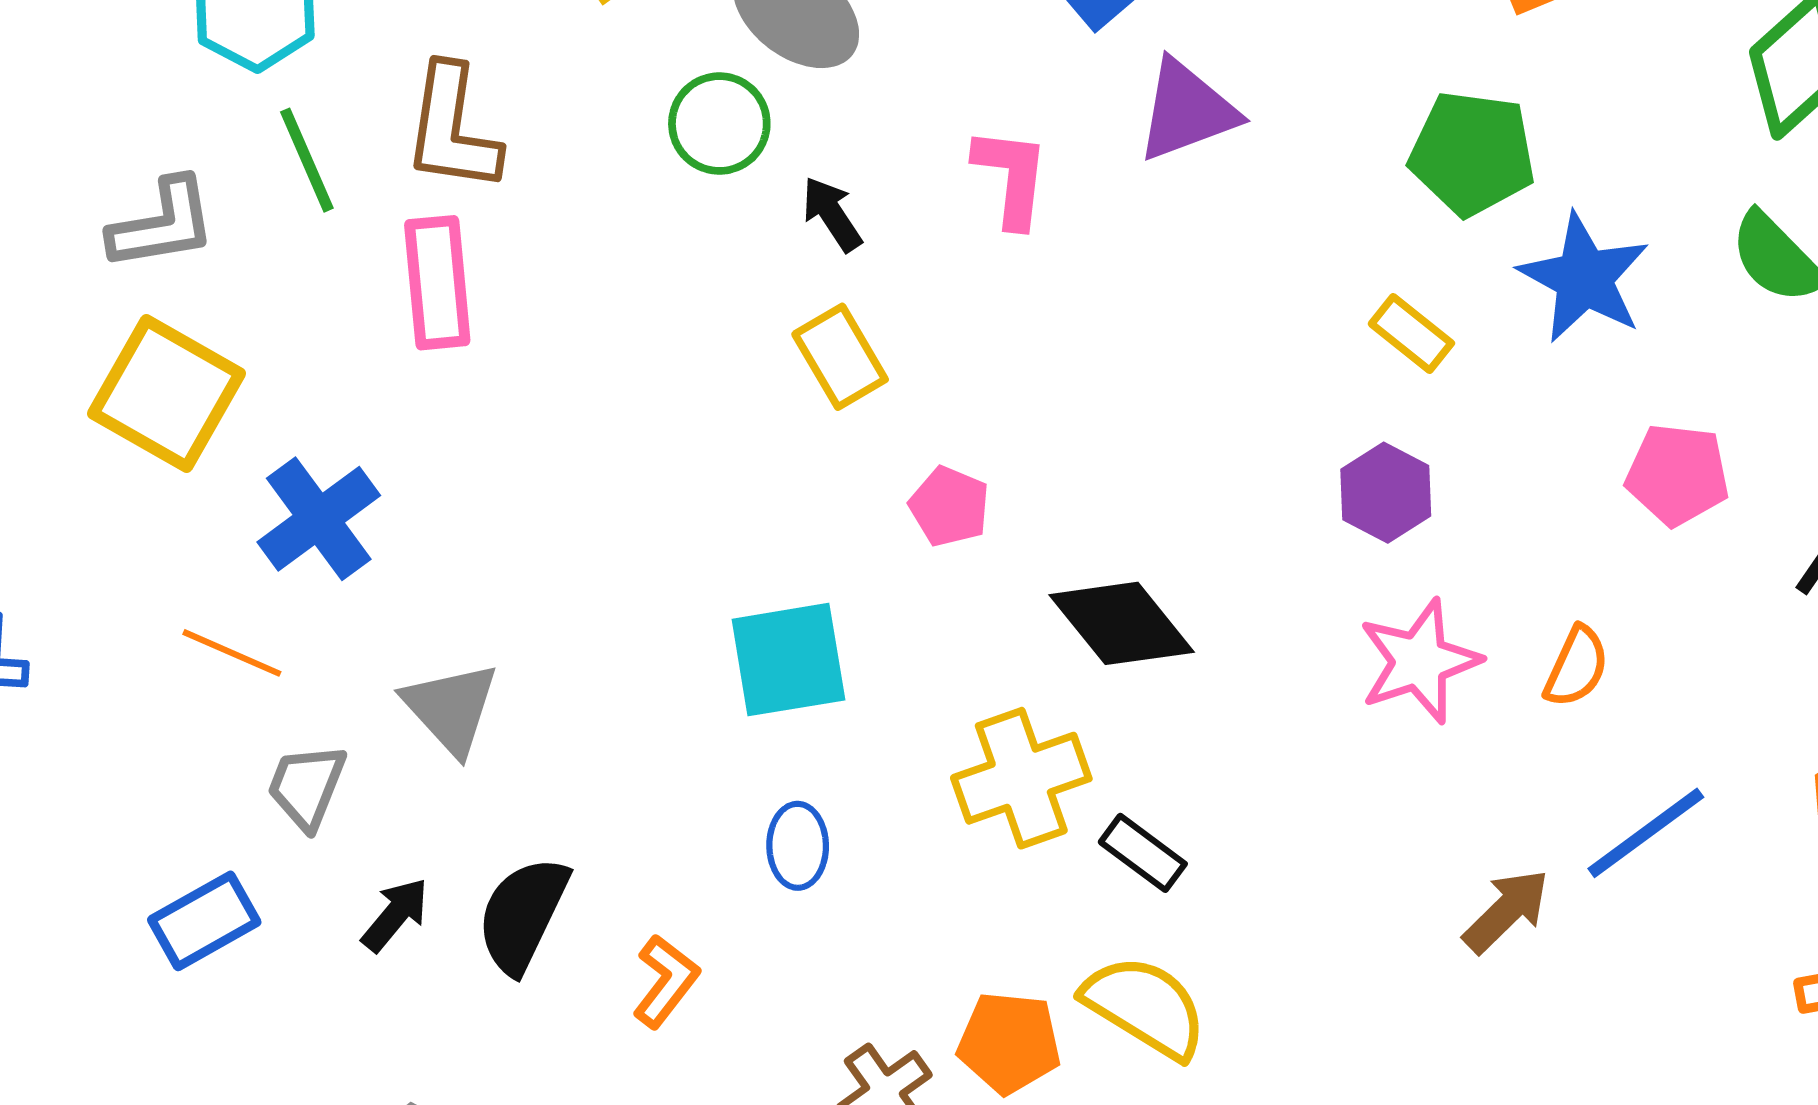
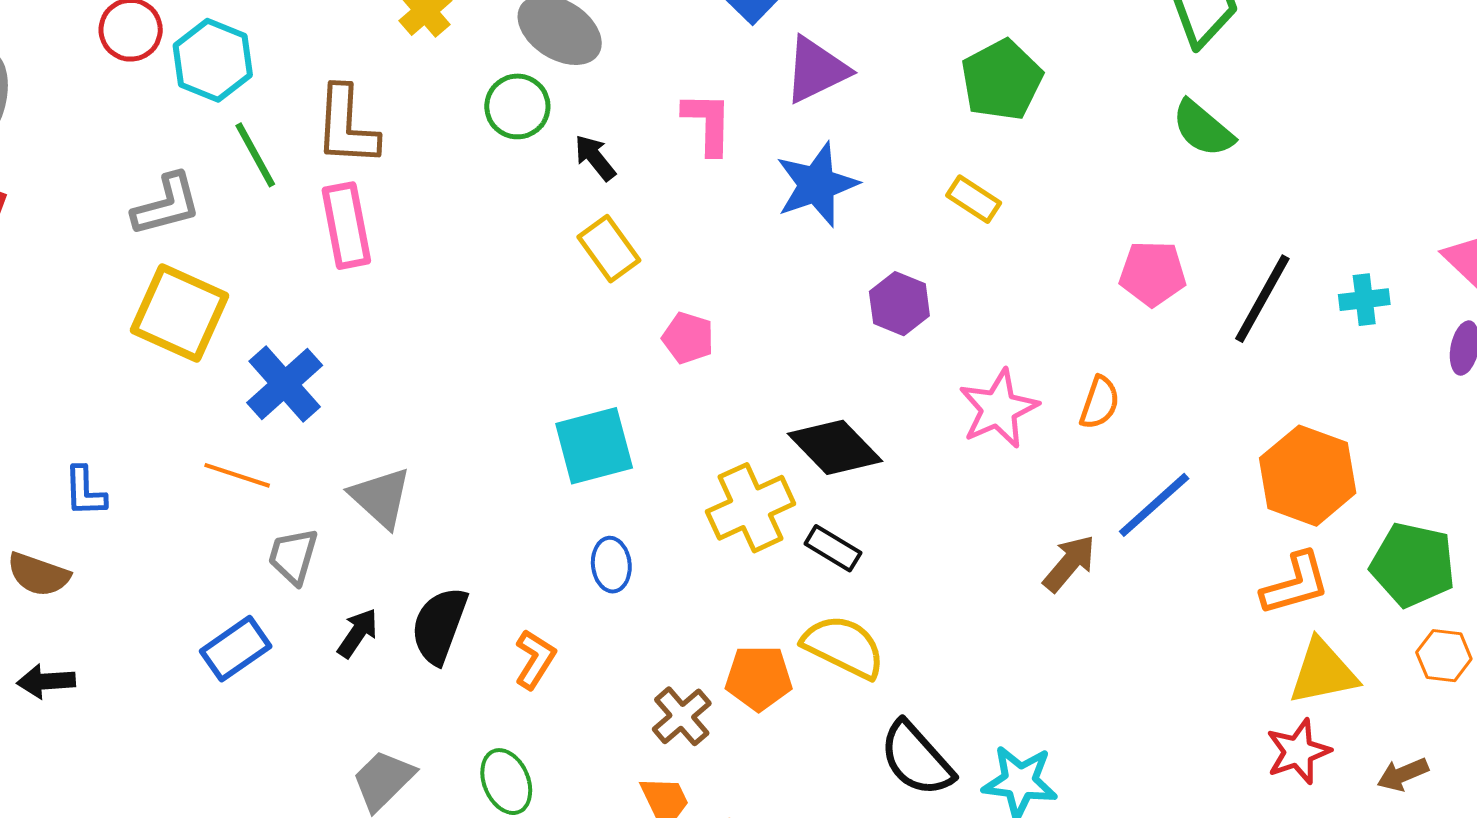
green pentagon: (1472, 153) -> (1002, 80), turned -30
blue star: (1584, 278) -> (817, 185), moved, turned 30
purple hexagon: (1386, 493) -> (899, 304), moved
black diamond: (1122, 623) -> (835, 447), moved

